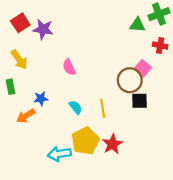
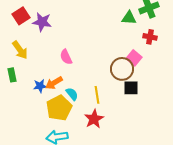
orange arrow: (26, 116) -> (54, 83), moved
yellow pentagon: (85, 141) -> (59, 108), moved
red star: (112, 144) -> (94, 119), moved

